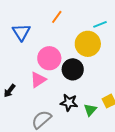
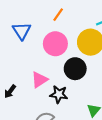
pink circle: (49, 58) -> (55, 44), moved
black star: (69, 103) -> (59, 94), moved

